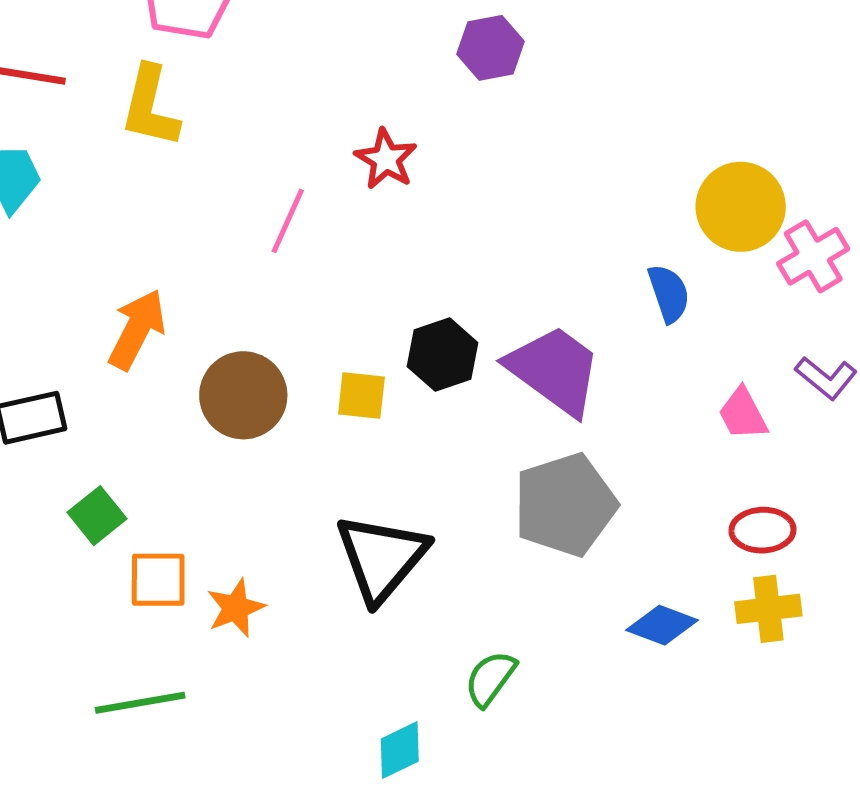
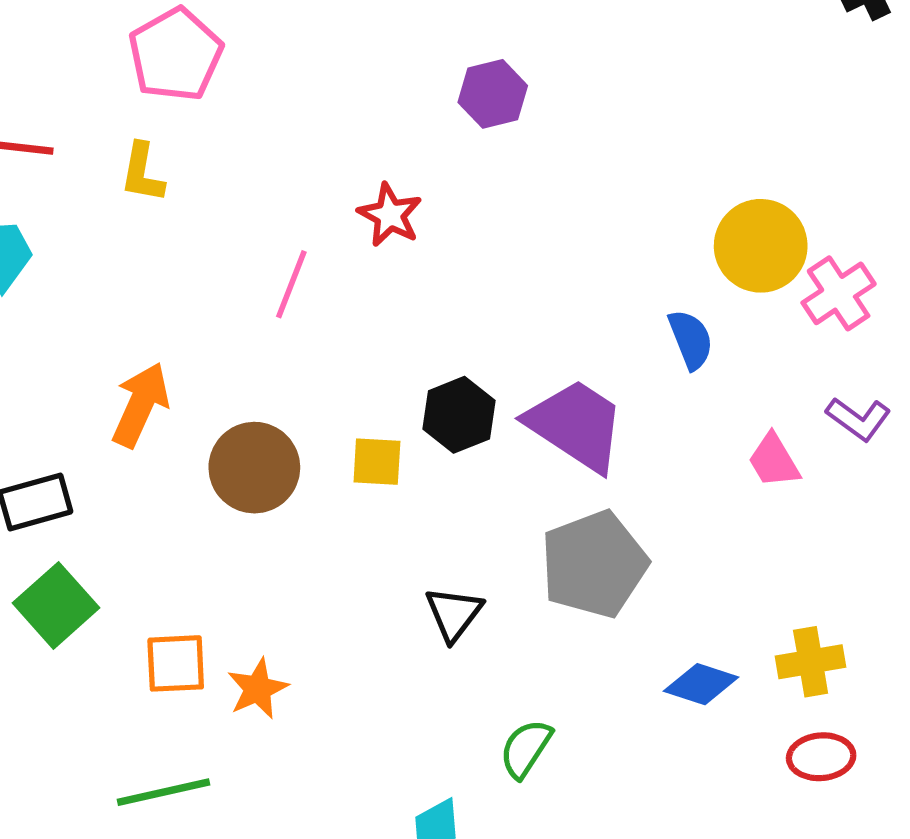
yellow L-shape: (150, 107) -> (142, 173), size x0.7
green square: (97, 516) -> (56, 605), moved, size x1.4
red ellipse: (762, 530) -> (821, 757), moved
black triangle: (381, 558) -> (454, 614), moved, size x0.6

